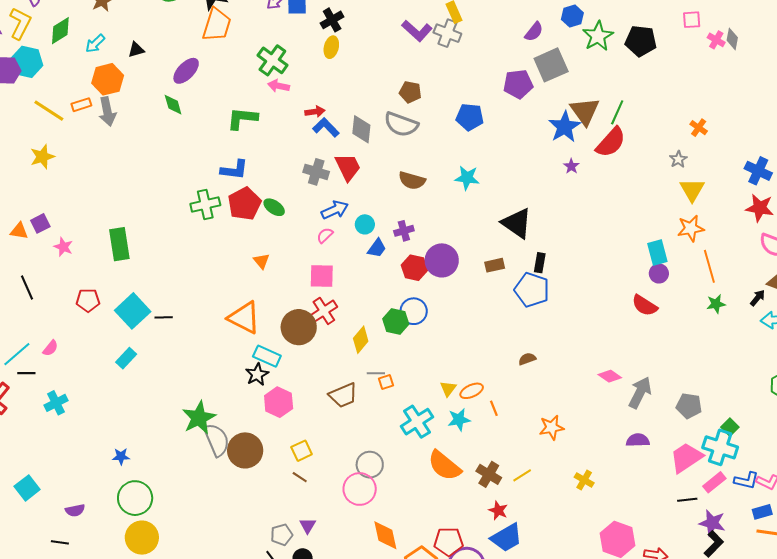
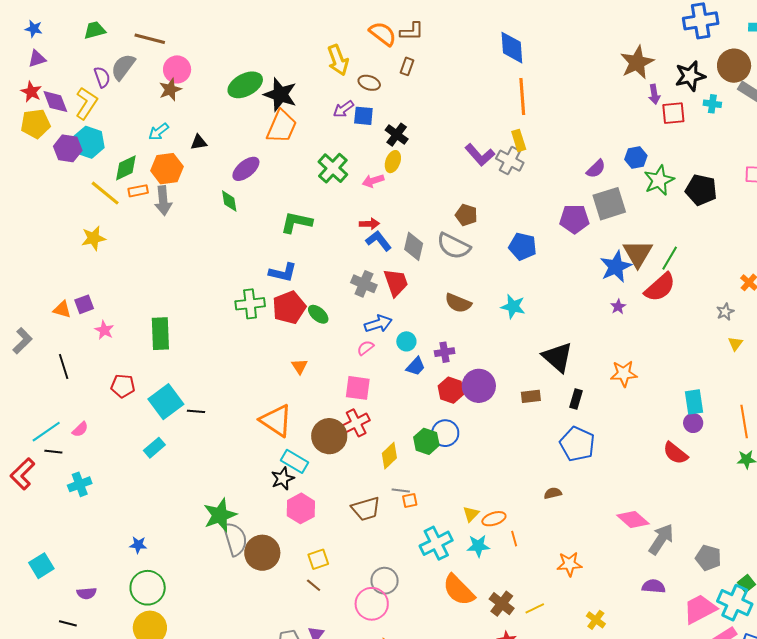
black cross: (332, 20) -> (397, 135), turned -30
green diamond: (60, 31) -> (126, 168), moved
pink arrow: (279, 86) -> (373, 181), moved, turned -35
yellow triangle: (692, 190) -> (735, 344), size x0.6
orange star: (691, 228) -> (624, 374), moved
blue pentagon: (532, 290) -> (577, 444), moved
pink diamond: (610, 376) -> (633, 519), size x1.4

